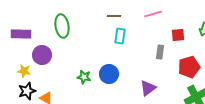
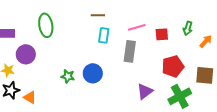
pink line: (153, 14) -> (137, 27), moved
gray rectangle: (160, 52) -> (130, 51), moved, size x1.5
purple triangle: (148, 88) -> (145, 91), moved

